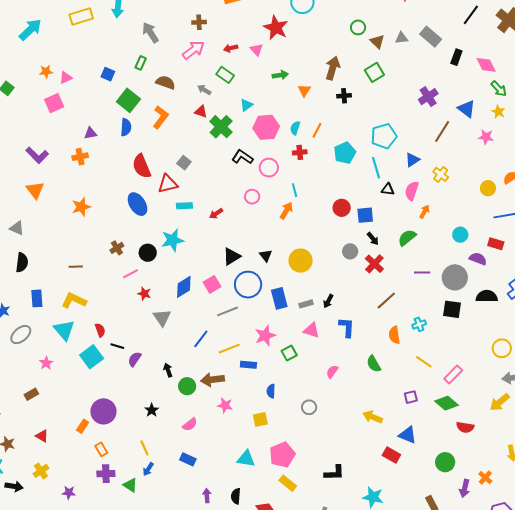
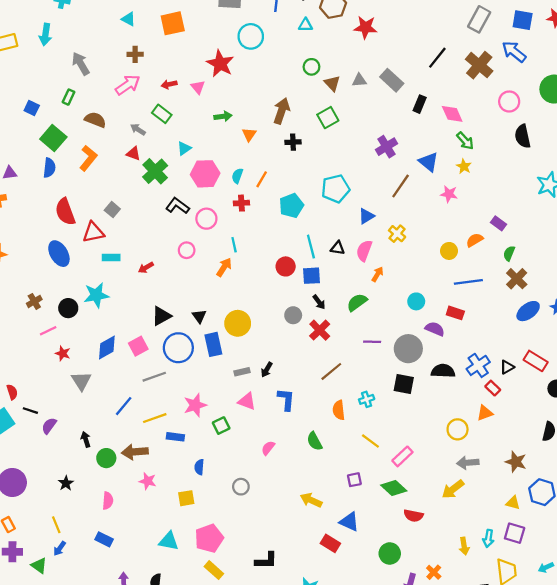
cyan line: (376, 168) -> (311, 247), moved
blue rectangle: (279, 298) -> (213, 344), moved
pink semicircle: (190, 424) -> (108, 501), turned -49

